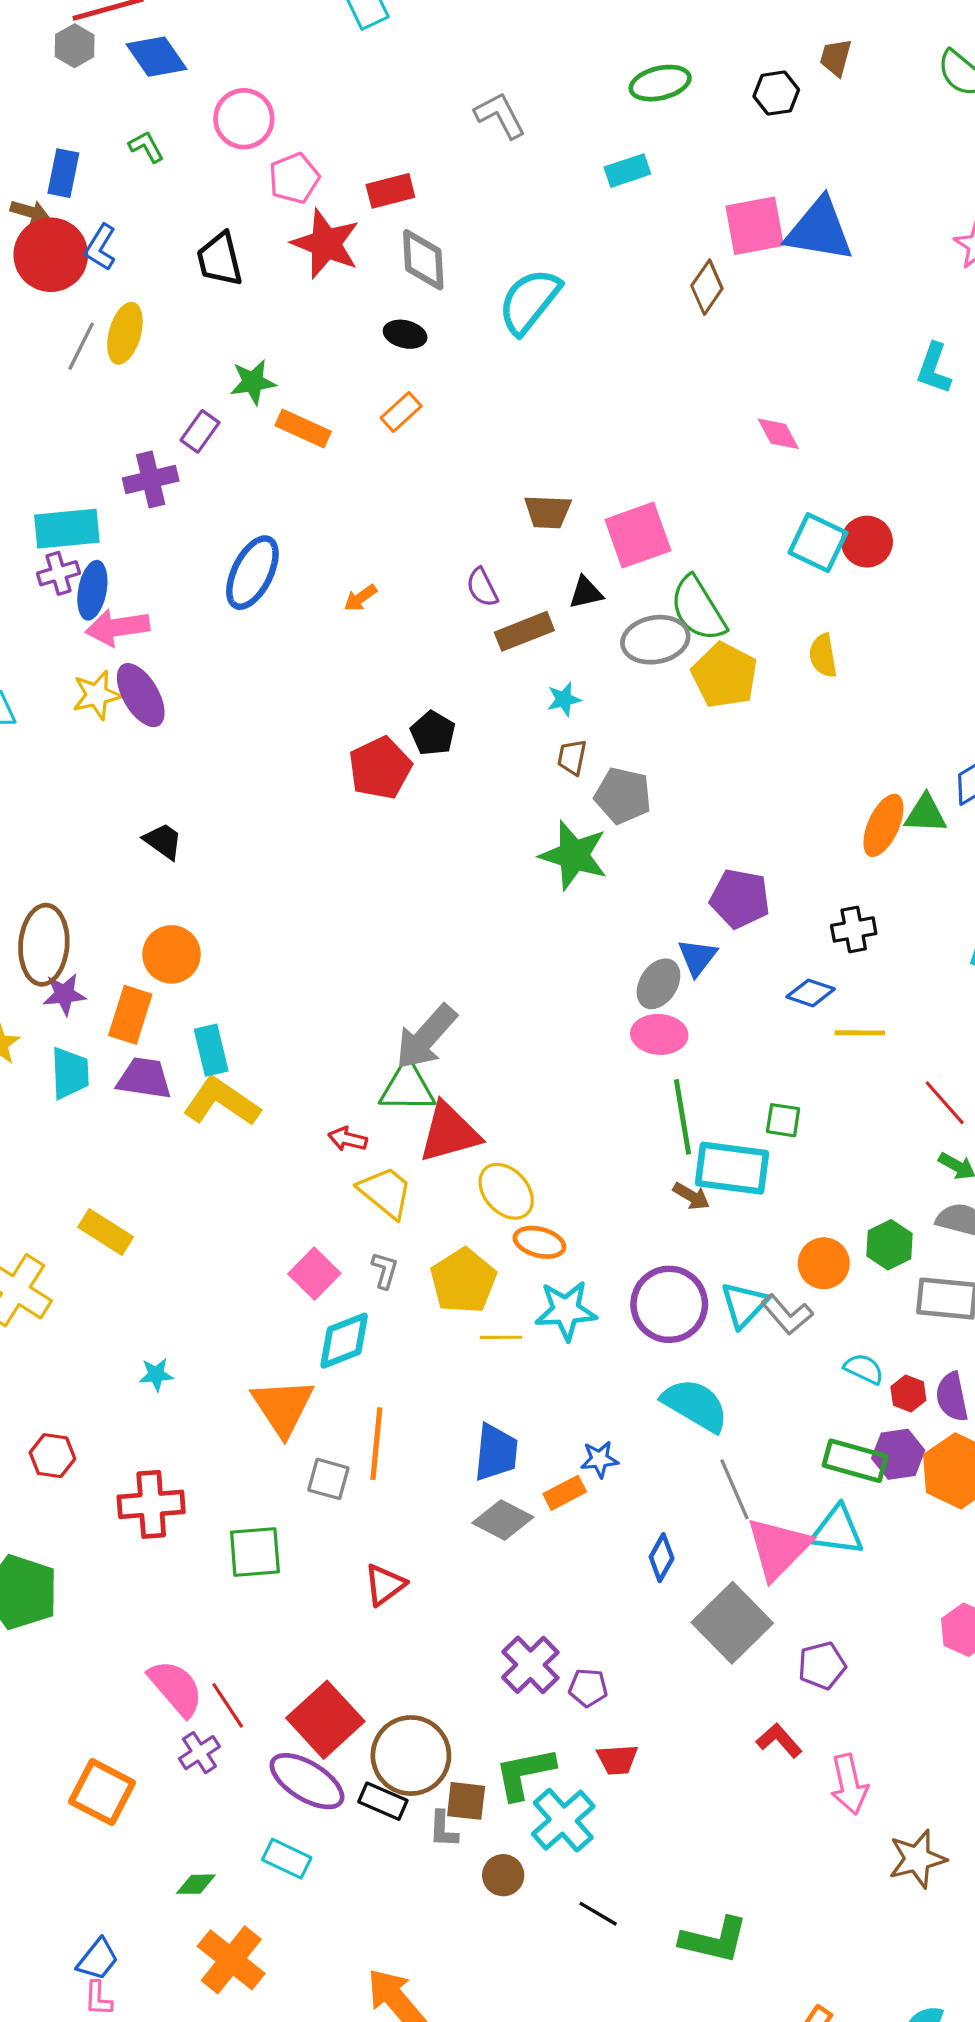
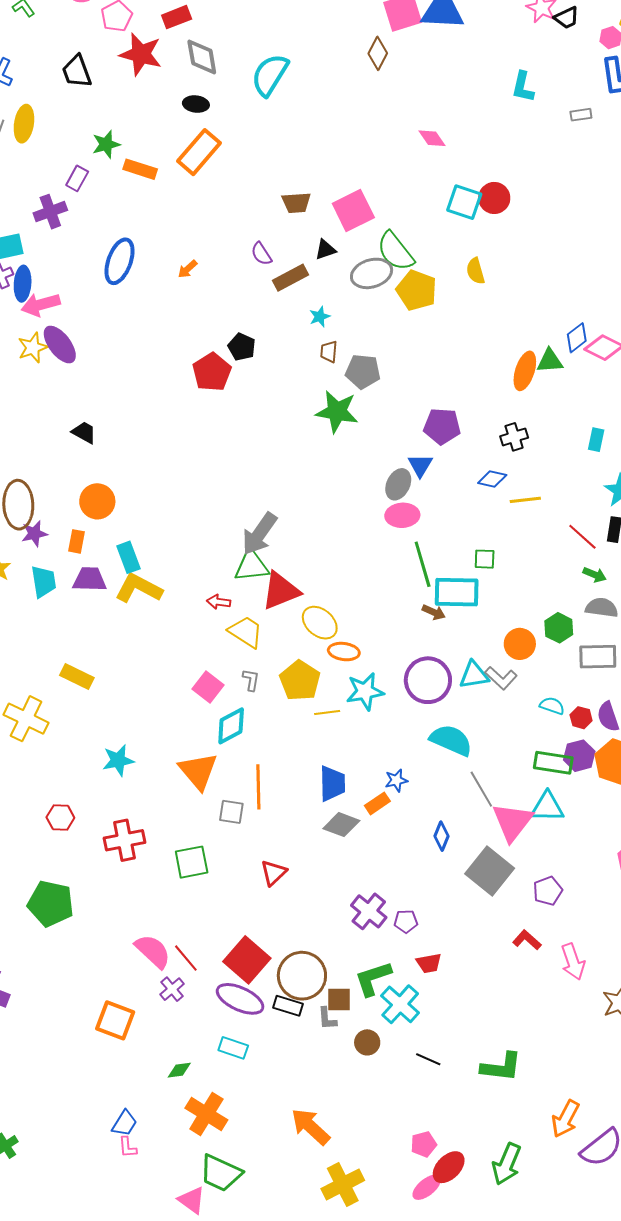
orange rectangle: (401, 412) -> (199, 152), size x1.8
orange rectangle: (130, 1015) -> (76, 541), size x0.7
cyan triangle: (744, 1305) -> (474, 675), turned 44
cyan star: (156, 1375) -> (118, 760), size x1.5

